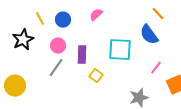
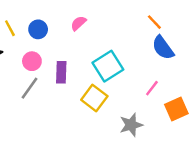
blue semicircle: (149, 35) -> (163, 48), moved
cyan square: (120, 50) -> (108, 66), turned -35
yellow square: (96, 76) -> (94, 98), moved, size x1.5

